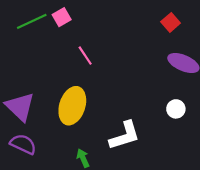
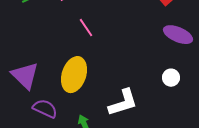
purple semicircle: (23, 144) -> (45, 109), moved

